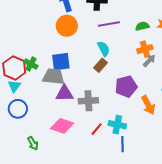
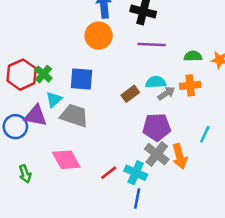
cyan semicircle: (104, 49) -> (156, 82), moved, turned -77
gray arrow: (149, 61) -> (166, 93), moved
gray trapezoid: (53, 77) -> (74, 115), moved
cyan triangle: (14, 86) -> (54, 99), moved
purple triangle: (64, 93) -> (36, 116), moved
gray cross: (88, 101) -> (157, 154), moved, turned 30
pink diamond: (62, 126) -> (66, 160), turned 30

